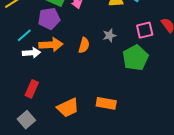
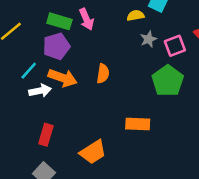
gray star: (109, 35) -> (148, 39), moved
orange arrow: (51, 45) -> (63, 78), turned 30
orange rectangle: (106, 103) -> (138, 124), moved

